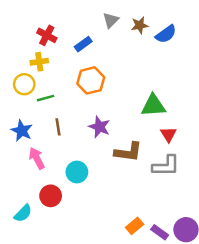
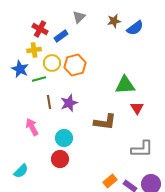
gray triangle: (111, 20) -> (79, 17), moved
blue rectangle: (83, 44) -> (61, 36), moved
yellow circle: (24, 84) -> (52, 63), moved
purple star: (99, 127) -> (69, 103), moved, turned 30
blue star: (22, 131) -> (20, 69), moved
gray L-shape: (166, 166) -> (142, 149), moved
red circle: (51, 196) -> (60, 159), moved

